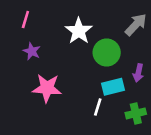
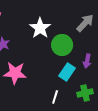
cyan rectangle: (113, 87) -> (67, 72), turned -42
white line: (98, 107) -> (55, 97), moved

